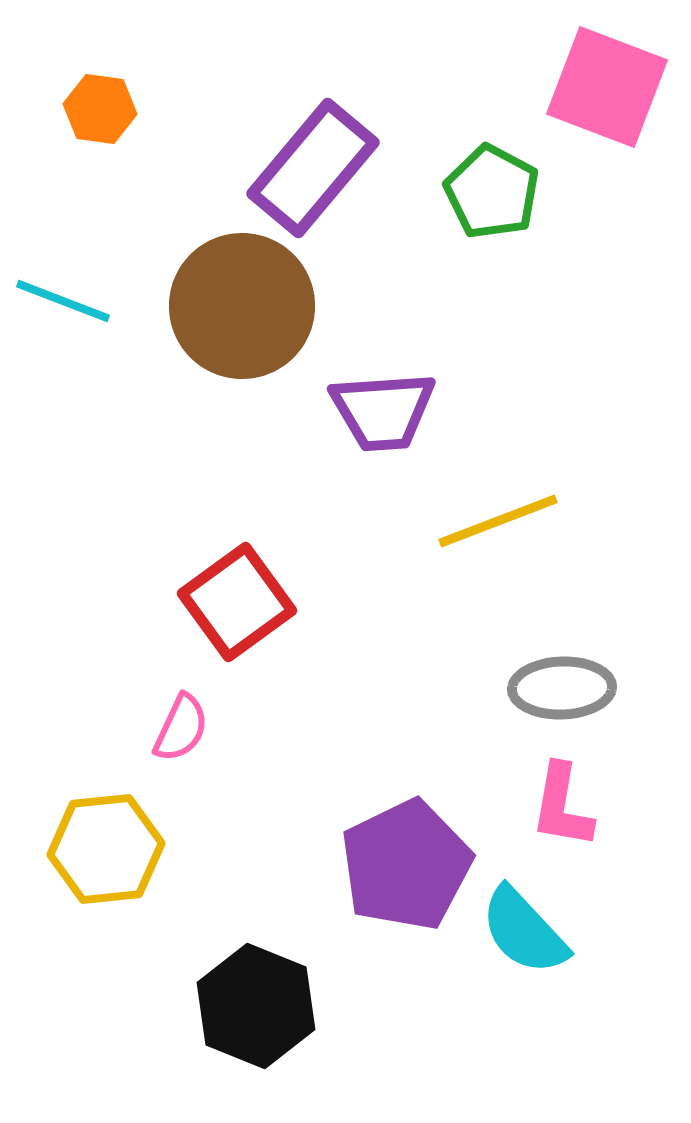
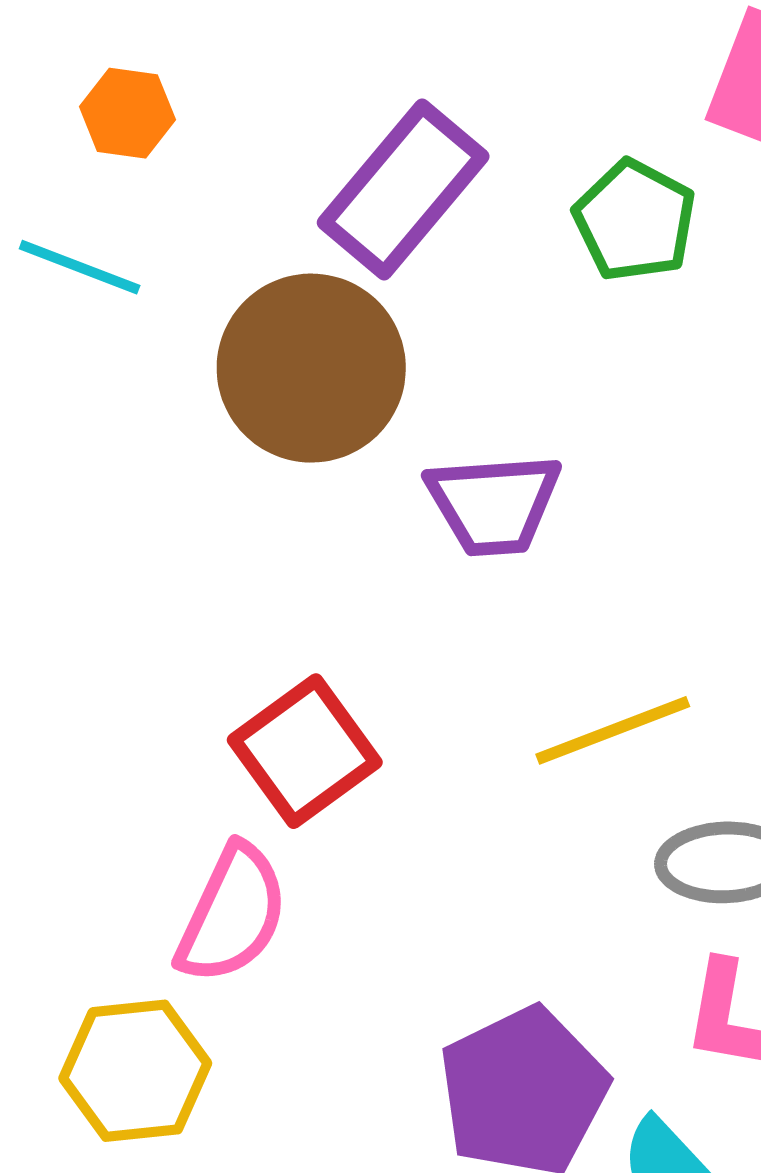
cyan line: (63, 301) -> (80, 267), moved
yellow line: (498, 521) -> (613, 730), moved
pink semicircle: (181, 728) -> (232, 914), size x1.6

